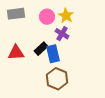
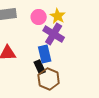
purple cross: (62, 34) -> (54, 34), size x1.5
black rectangle: (41, 49) -> (40, 67), moved, turned -72

